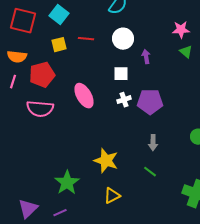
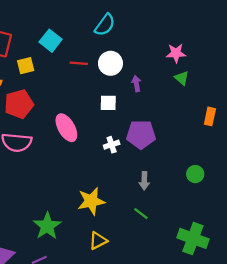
cyan square: (59, 15) -> (51, 41), moved
red line: (86, 39) -> (79, 63), moved
yellow square: (59, 45) -> (26, 66), moved
white cross: (124, 100) -> (112, 145), moved
yellow star: (106, 161) -> (91, 201), turned -30

